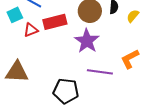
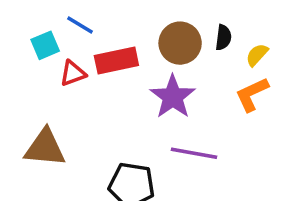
orange L-shape: (130, 59) -> (252, 94), moved

